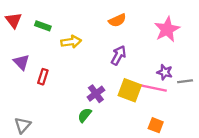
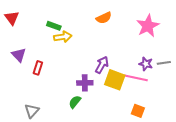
green rectangle: (43, 26) -> (54, 26), moved
purple arrow: (118, 55) -> (102, 65), moved
gray line: (185, 81) -> (164, 63), moved
purple cross: (96, 94) -> (85, 83), turned 35
gray triangle: (23, 125) -> (32, 111), moved

